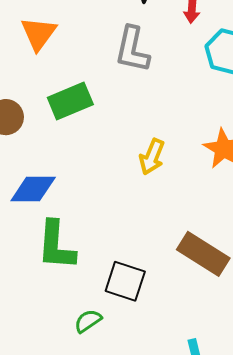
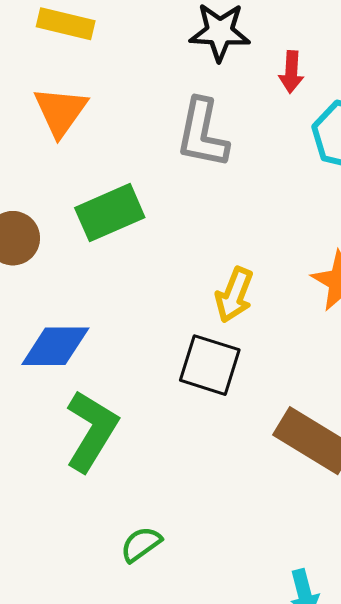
green L-shape: (56, 245) -> (91, 431), turned -152
black square: (125, 281) -> (210, 365), moved

